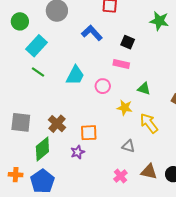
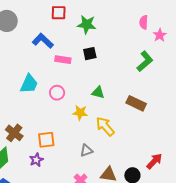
green star: (159, 21) -> (87, 25), moved
black square: (128, 42) -> (90, 54), moved, turned -32
pink rectangle: (121, 64) -> (63, 60), moved
gray triangle: (128, 146) -> (86, 151), turned -32

